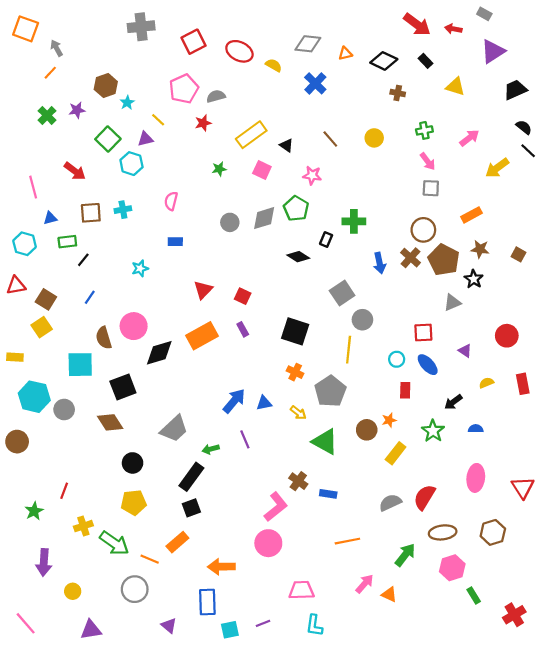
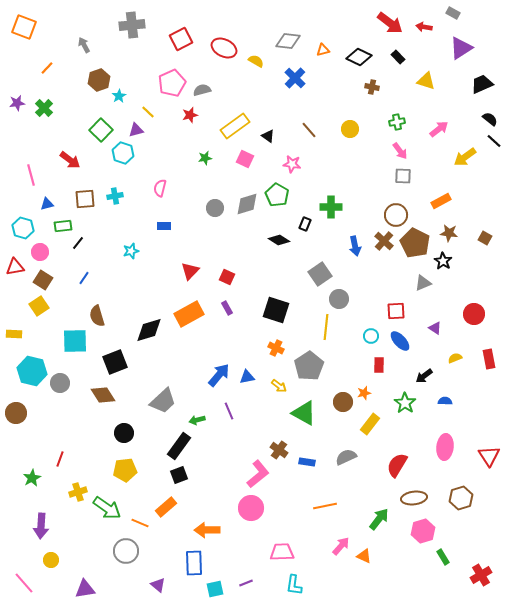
gray arrow: (57, 48) -> (84, 45), moved
purple star: (77, 110) -> (17, 103), moved
pink circle: (134, 326) -> (40, 252), moved, size x0.7
gray semicircle: (390, 503) -> (346, 457), moved
yellow circle: (73, 591) -> (51, 560), moved

